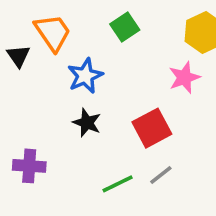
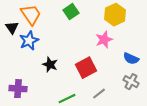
blue star: (85, 76) -> (29, 41), moved
gray line: (161, 175) -> (99, 94), moved

